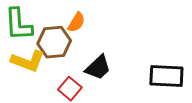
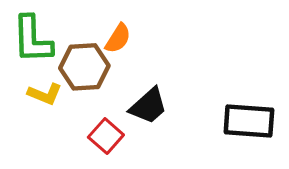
yellow L-shape: (28, 61) -> (45, 94), size x0.7

